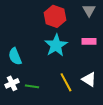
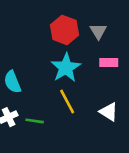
gray triangle: (89, 10) -> (98, 31), moved
yellow line: (66, 82) -> (67, 101), moved

